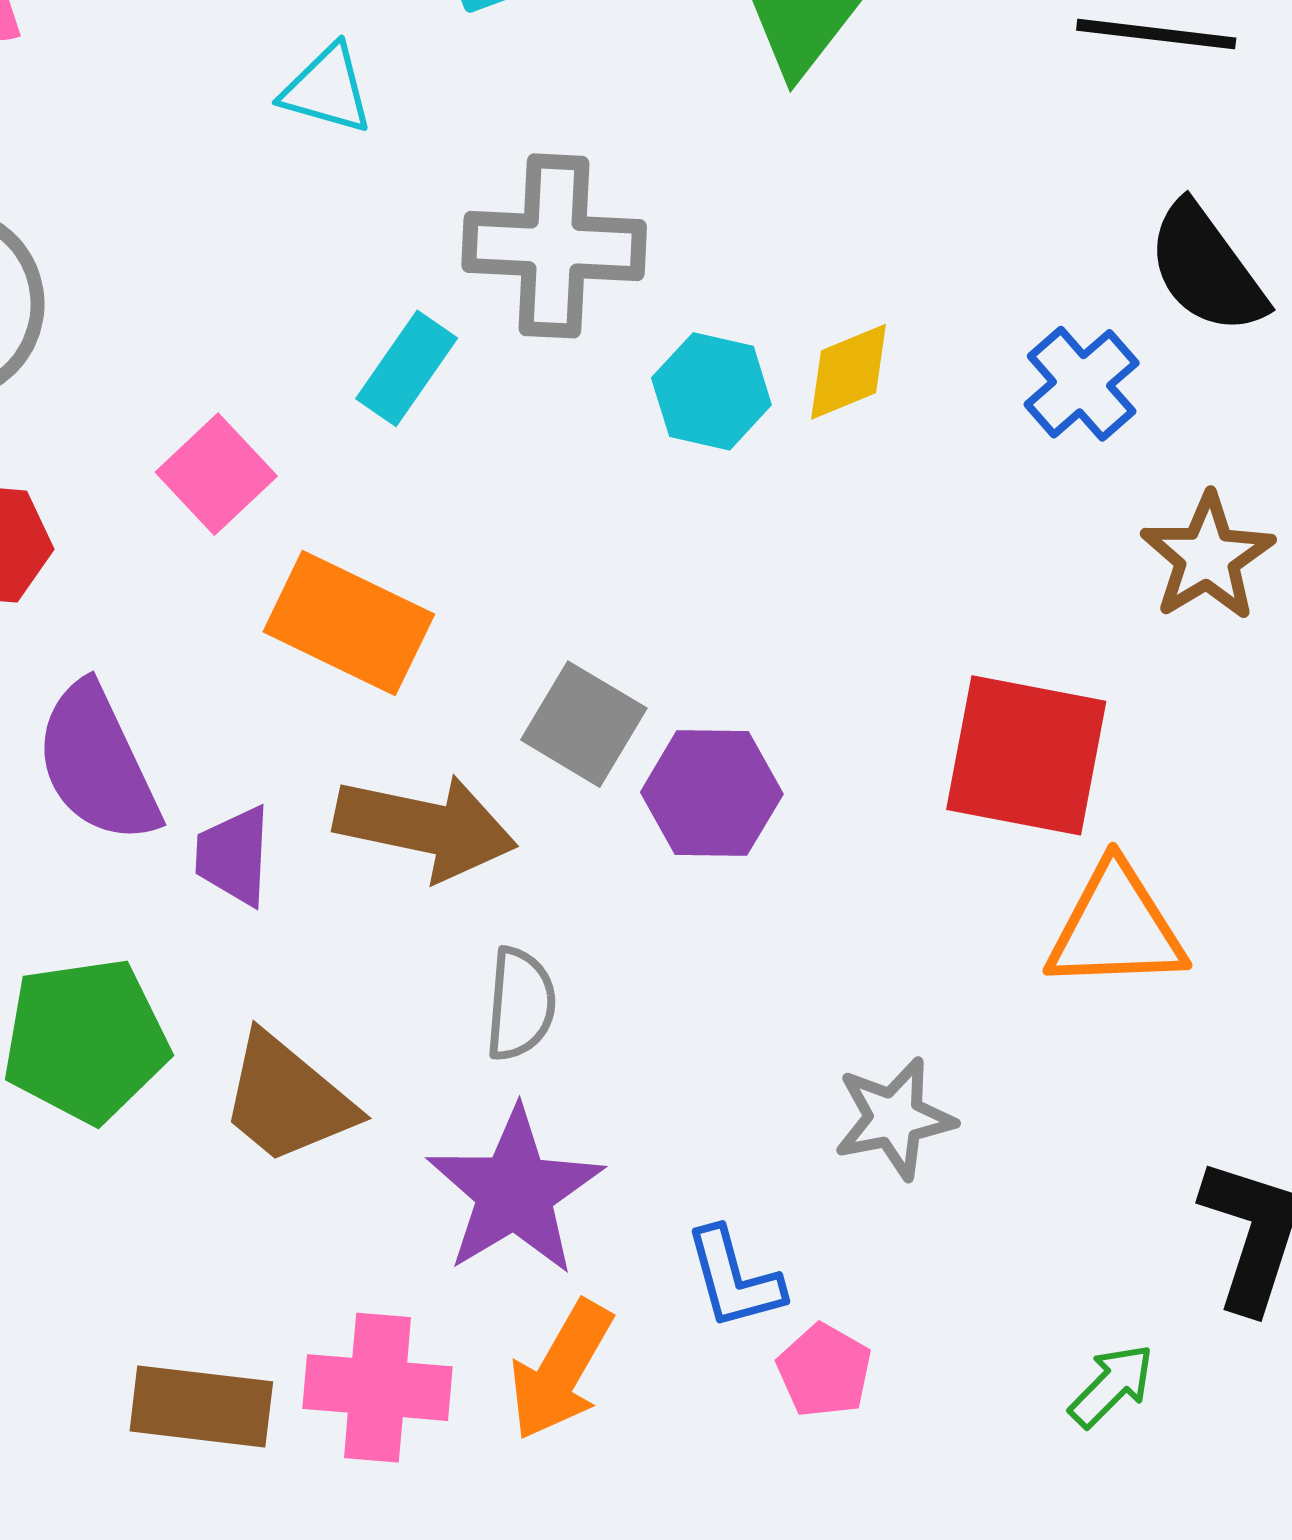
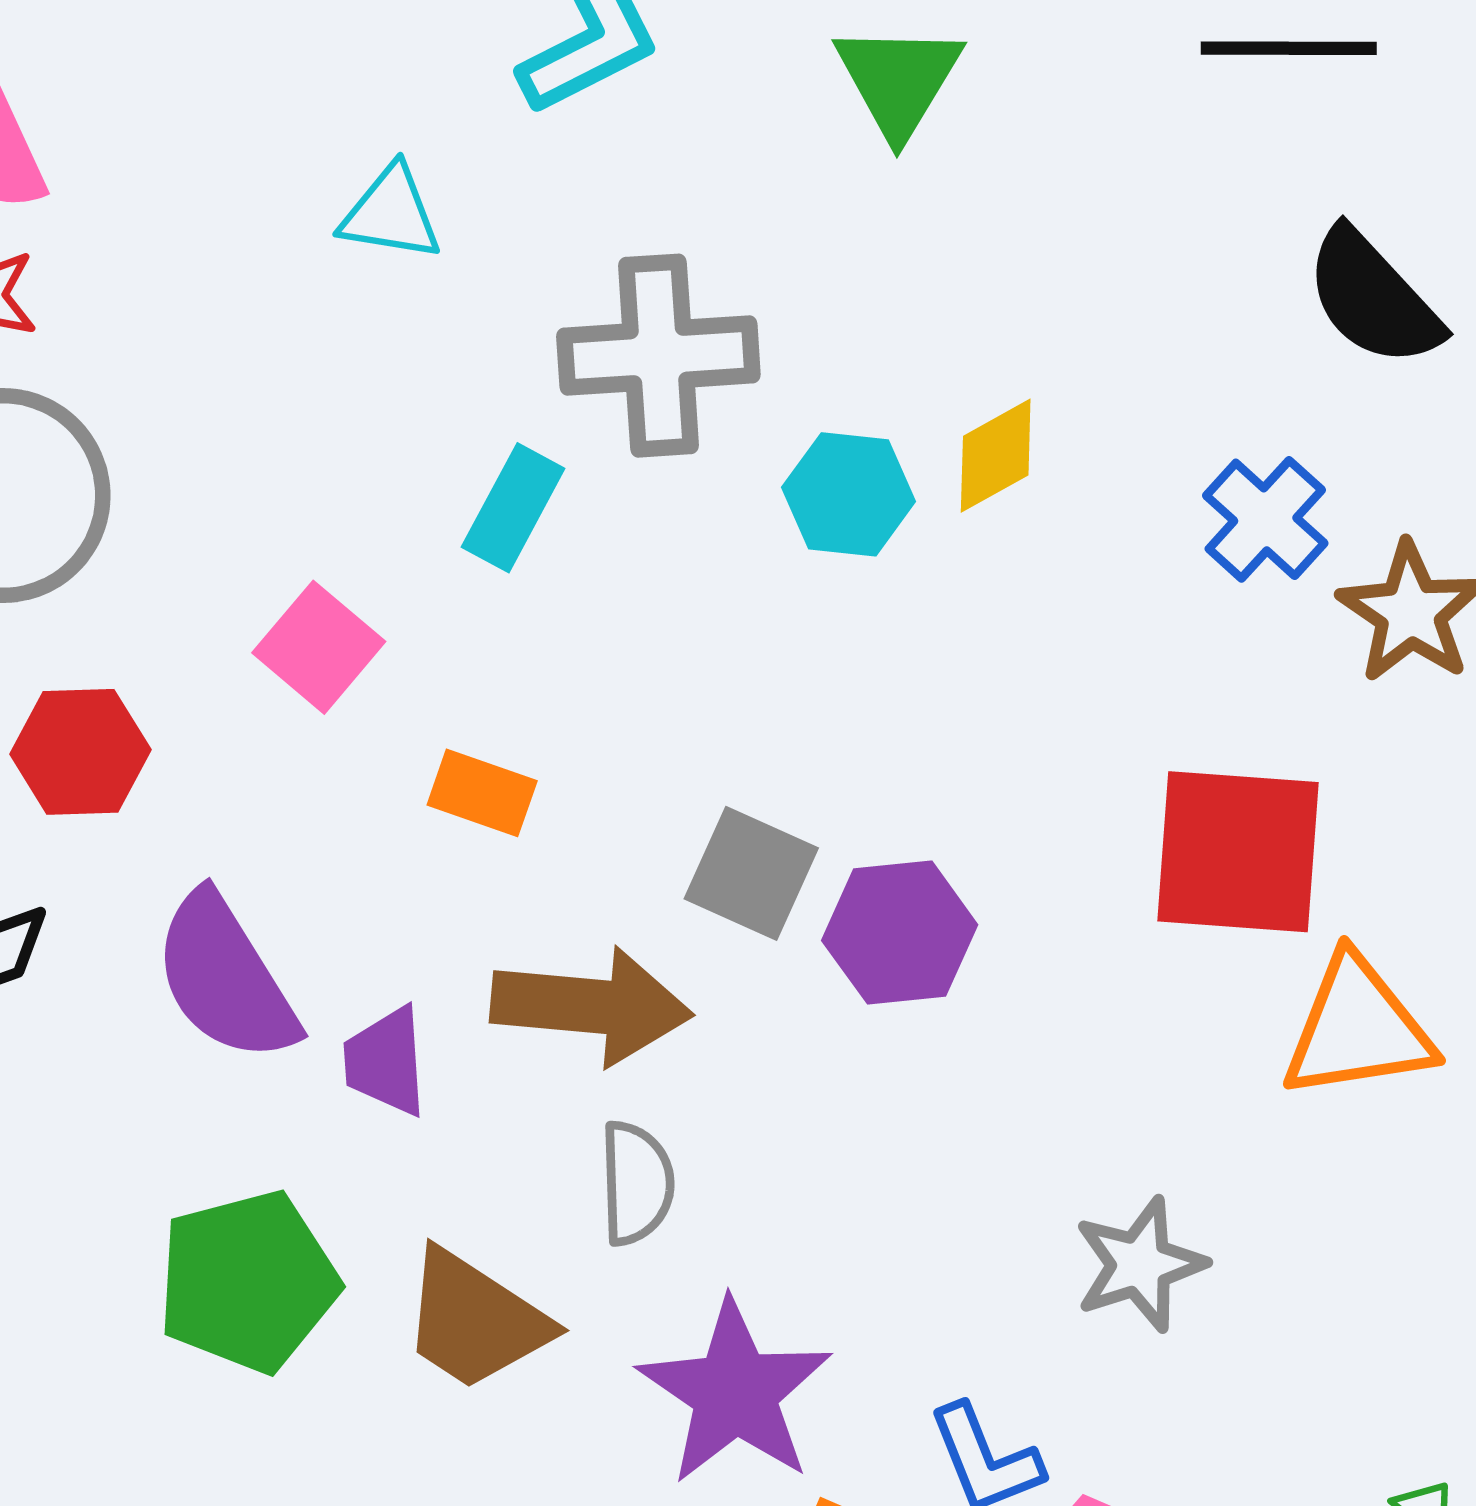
blue cross: (1082, 384) -> (1265, 519), moved
orange rectangle: (349, 623) -> (482, 793), size x0.6
gray semicircle: (520, 1004) -> (636, 1183), moved

